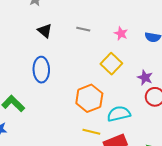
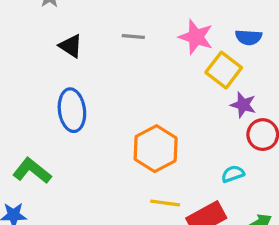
pink star: (121, 34) -> (196, 37), size x1.5
yellow square: (111, 64) -> (224, 70), moved
cyan semicircle: (119, 114) -> (233, 174), moved, size x0.6

